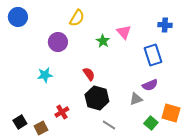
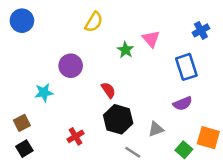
blue cross: (165, 25) -> (201, 30), turned -32
purple circle: (58, 42) -> (71, 66), moved
cyan star: (45, 75) -> (44, 93), moved
gray triangle: (136, 99) -> (156, 129), moved
brown square: (41, 128) -> (22, 123), moved

